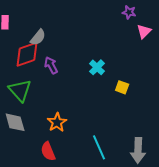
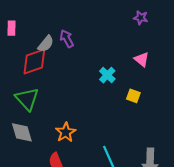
pink triangle: (144, 31) -> (142, 59), moved, turned -35
purple arrow: (51, 65) -> (67, 39), moved

